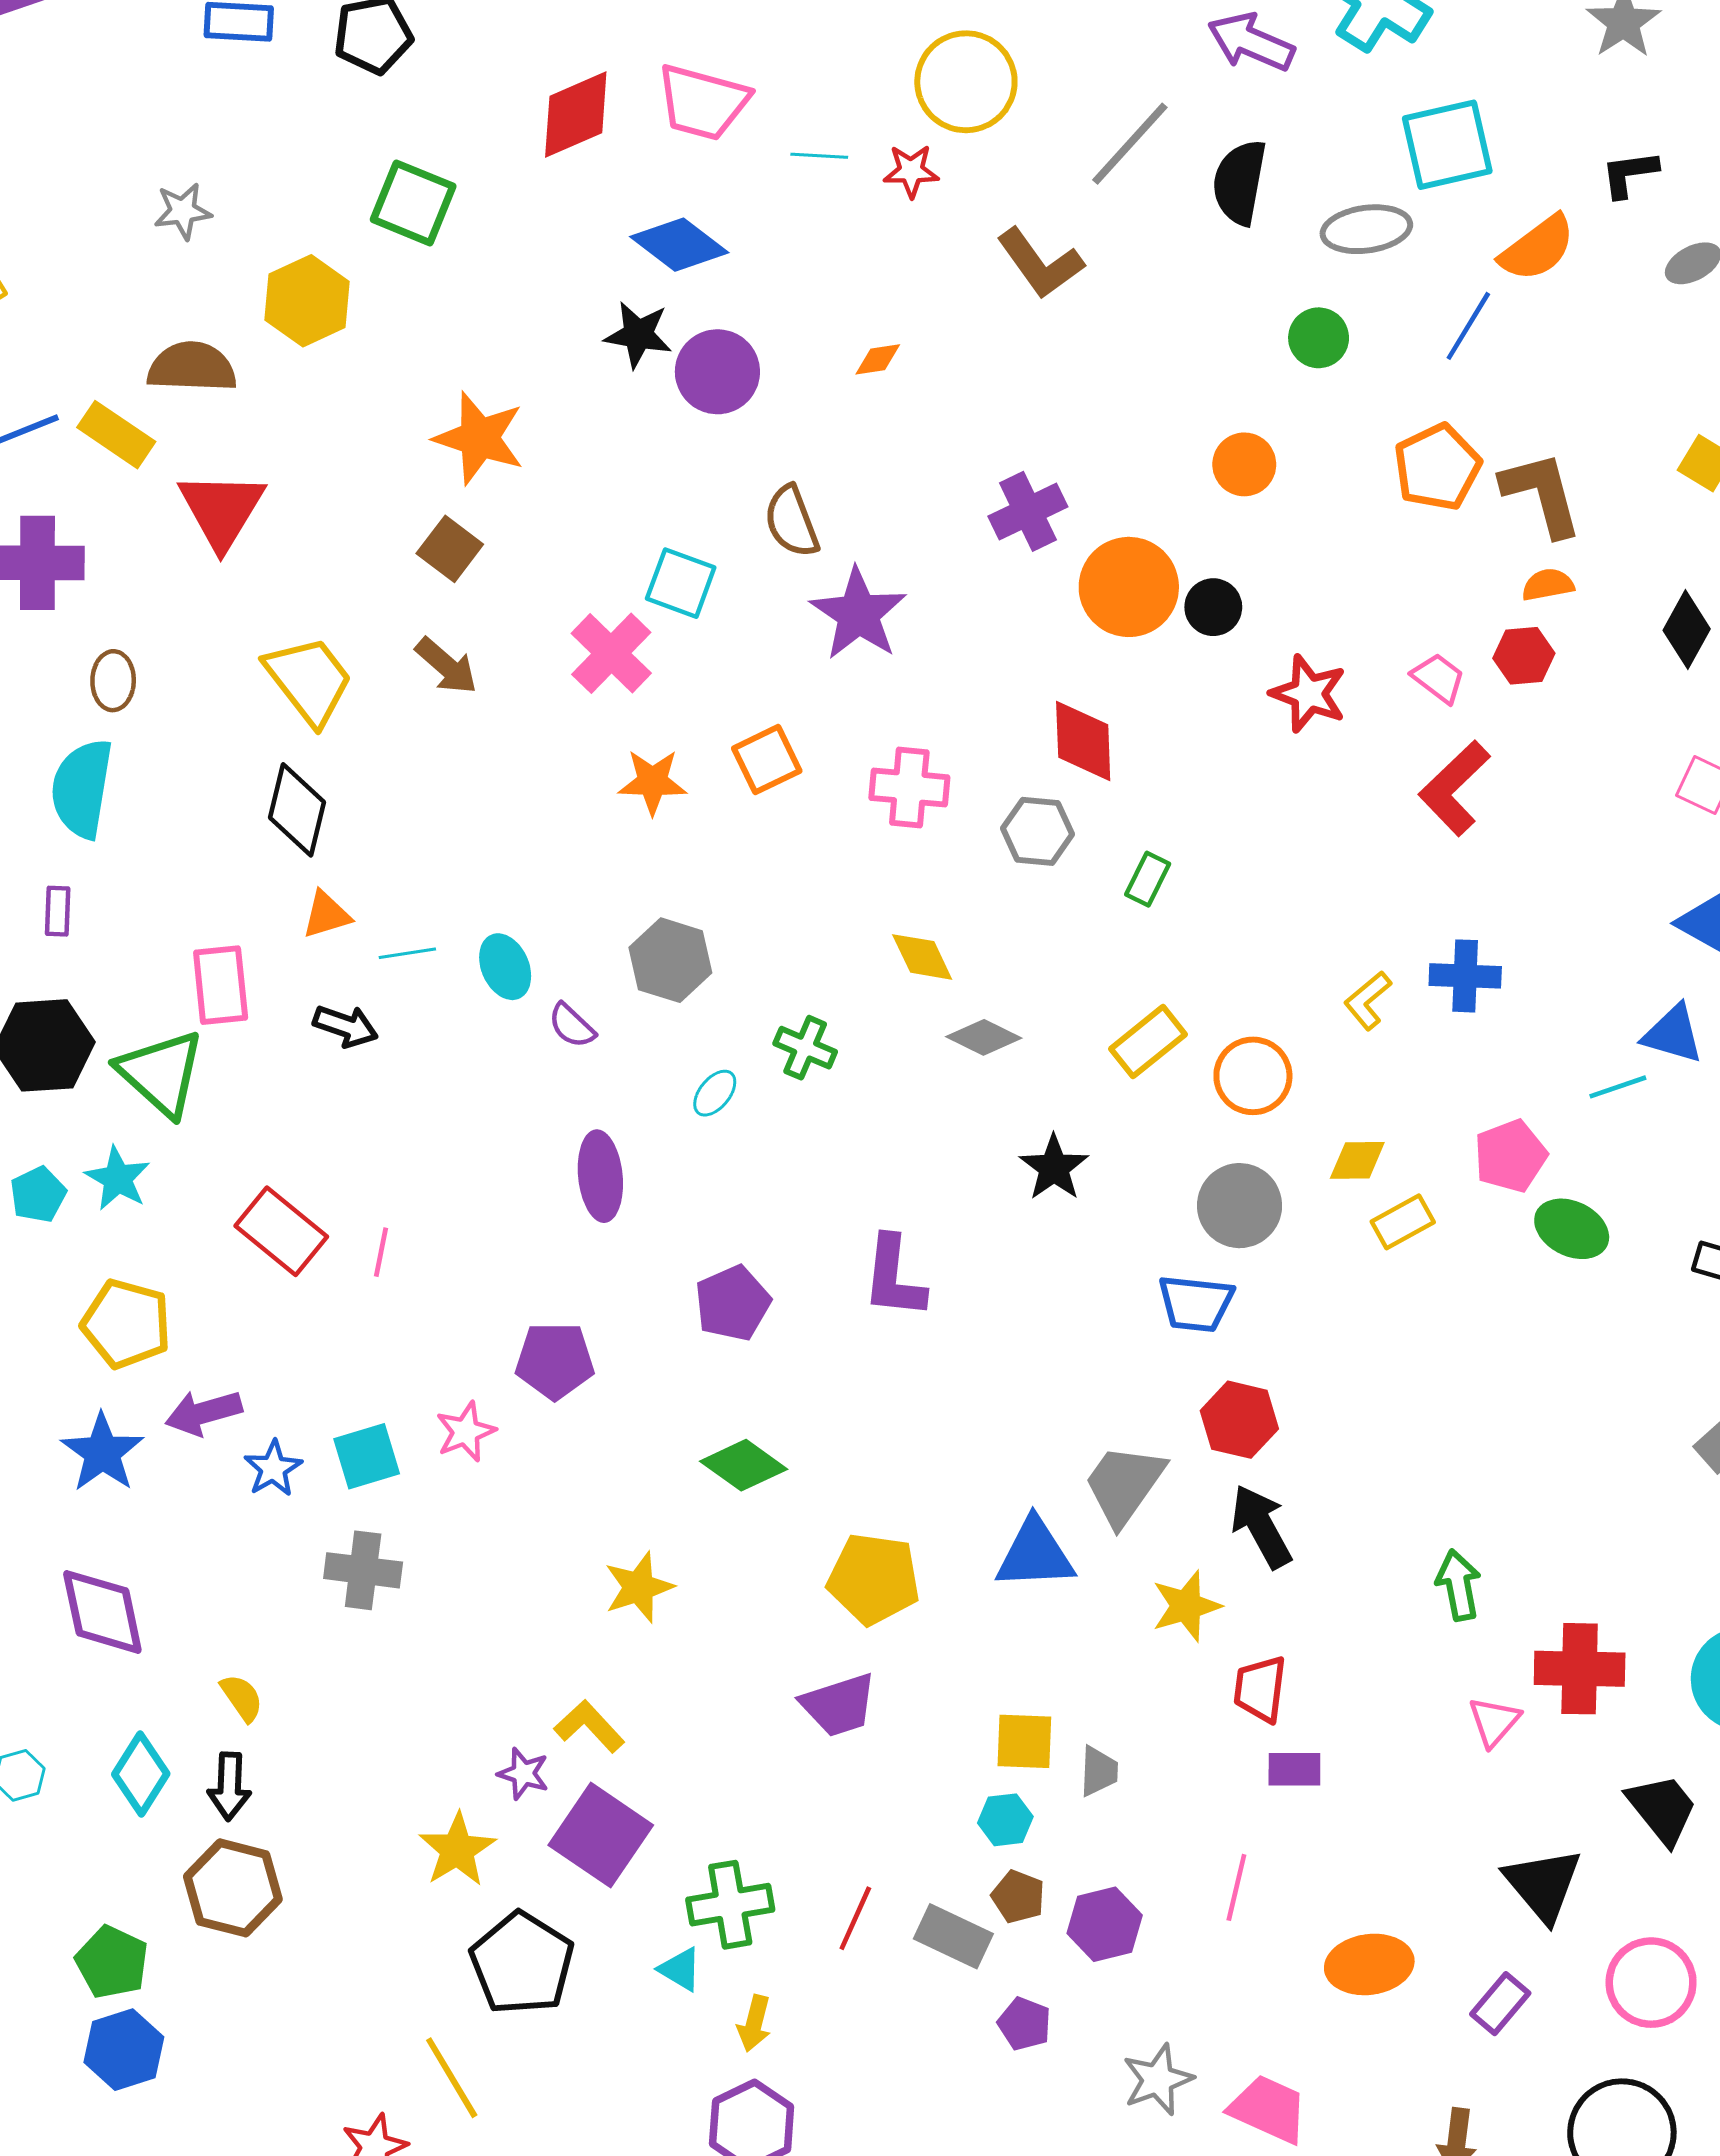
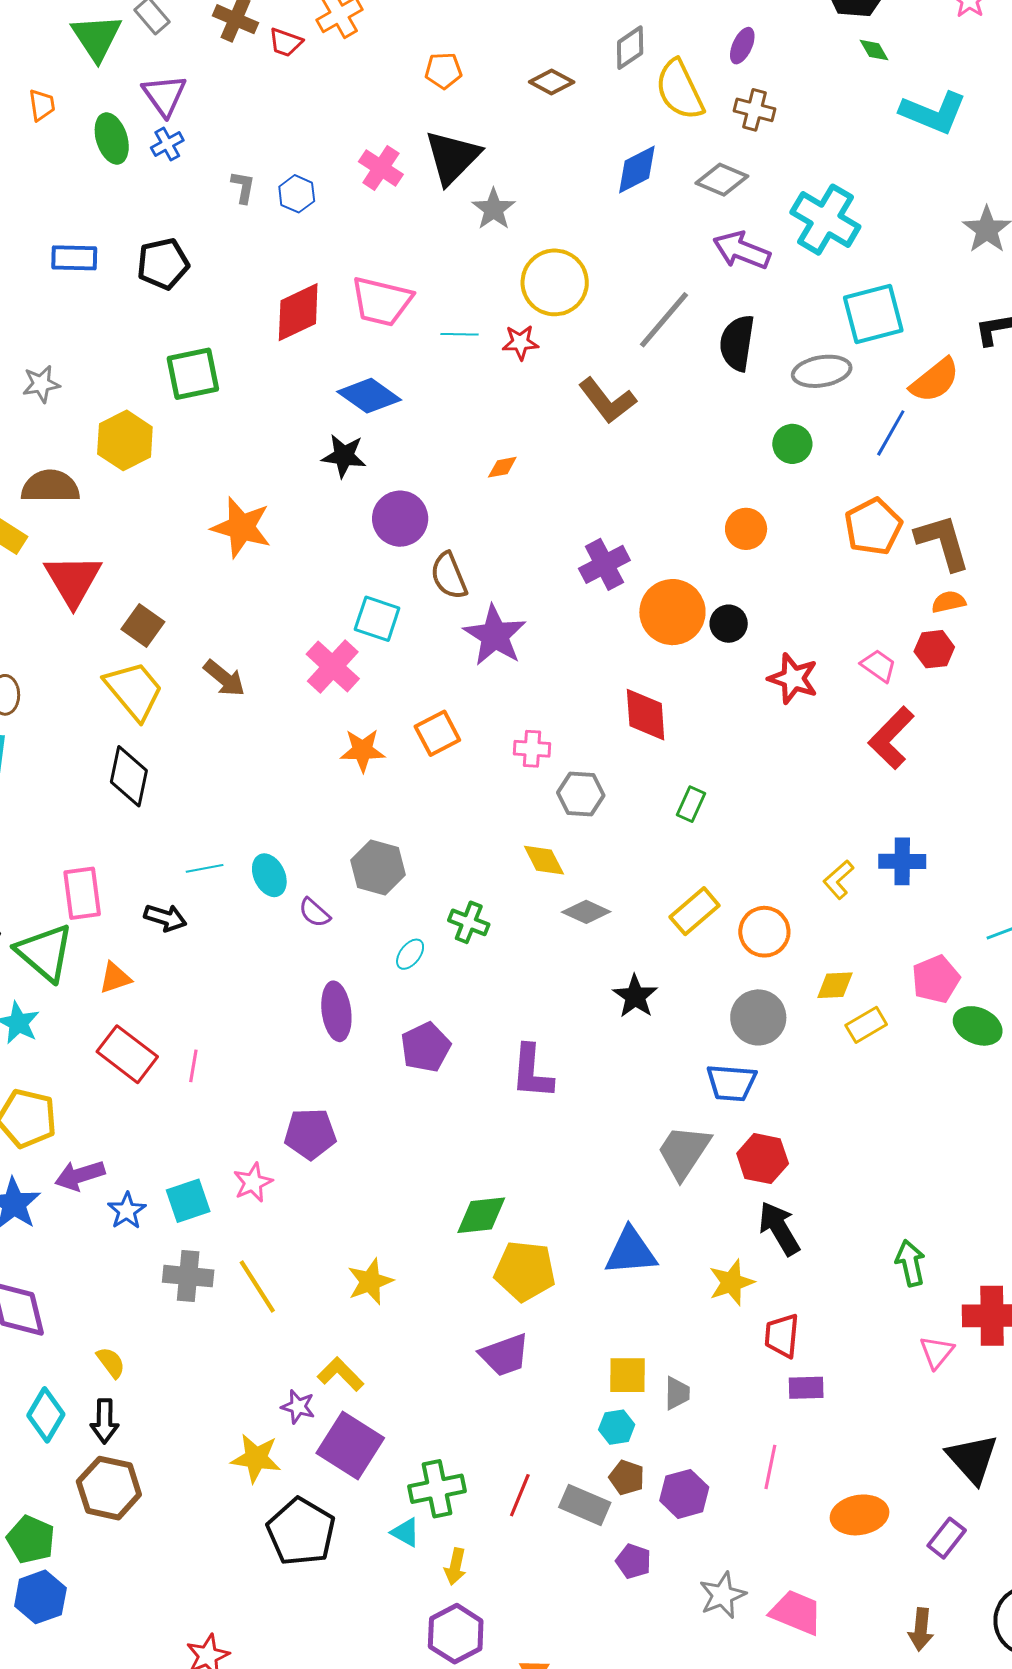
green square: (413, 203) -> (193, 374), turned -32
purple circle: (717, 372) -> (400, 519), moved
brown square: (450, 549) -> (143, 626), moved
pink cross: (909, 788) -> (532, 749), size x0.7
gray hexagon: (1038, 831) -> (581, 794), moved
orange triangle: (326, 915) -> (115, 978), moved
purple pentagon: (733, 1303) -> (426, 1047), moved
green diamond: (744, 1465) -> (481, 1215), moved, turned -40
gray trapezoid: (1124, 1485) -> (684, 1152), moved
yellow star: (457, 1850) -> (256, 1458), turned -30
yellow line: (452, 2078) -> (257, 1287), moved

